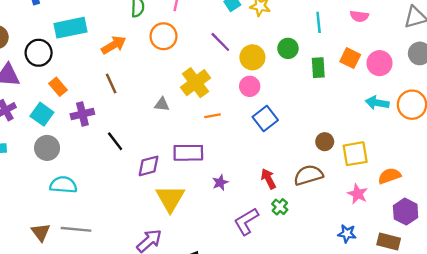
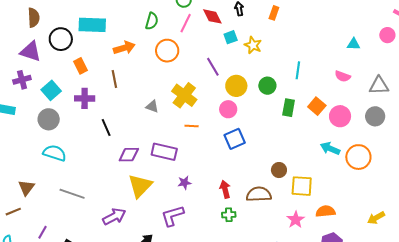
pink semicircle: (359, 16) -> (343, 76), moved
yellow cross: (196, 83) -> (184, 95), turned -30
orange rectangle: (58, 87) -> (80, 66), moved
green cross: (280, 207) -> (229, 215), turned 32
purple L-shape: (246, 221) -> (173, 216), moved
gray line: (76, 229) -> (72, 194), moved

